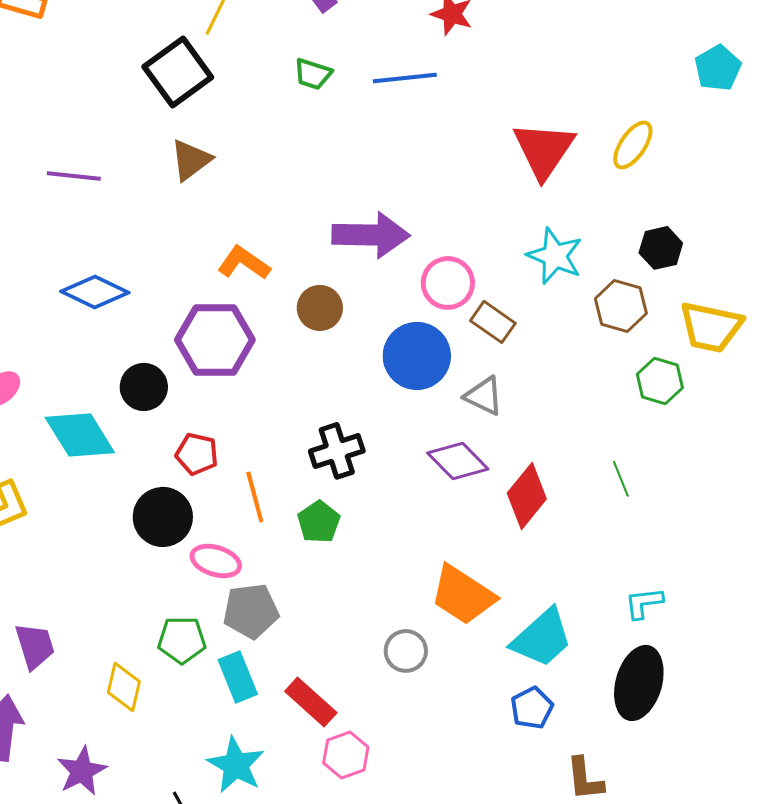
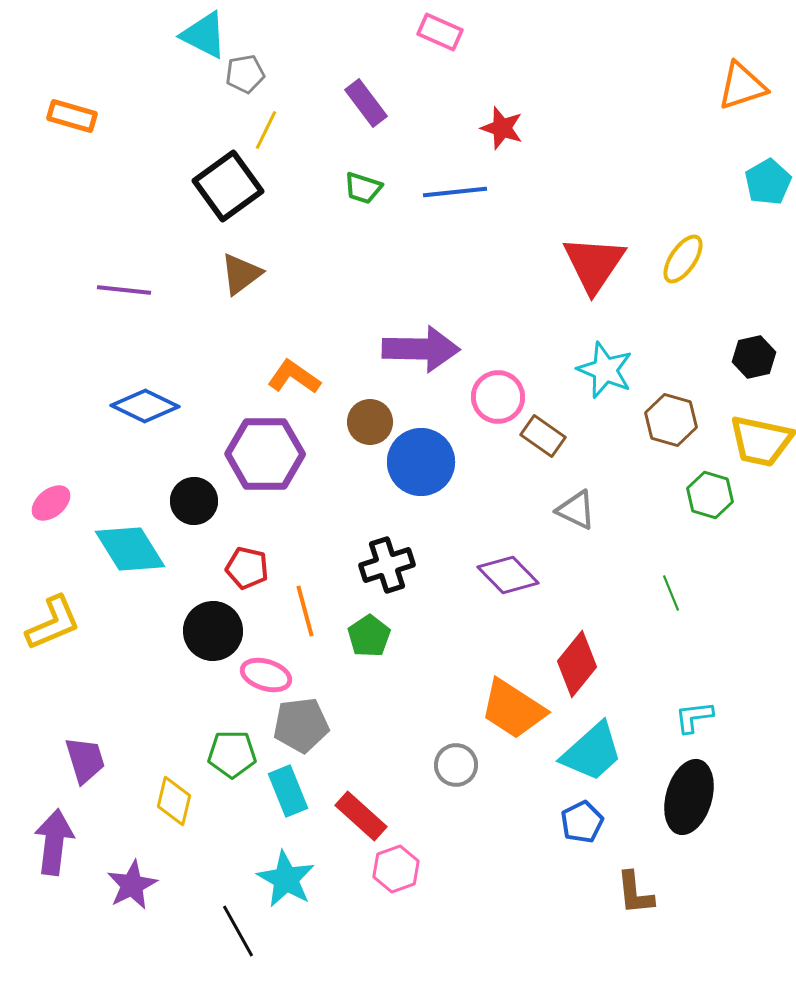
black hexagon: (661, 248) -> (754, 357), moved
blue circle: (417, 356) -> (421, 462), moved
gray triangle: (484, 396) -> (576, 510), moved
red diamond: (527, 496) -> (577, 664), moved

